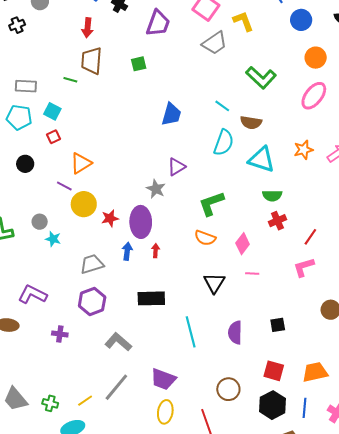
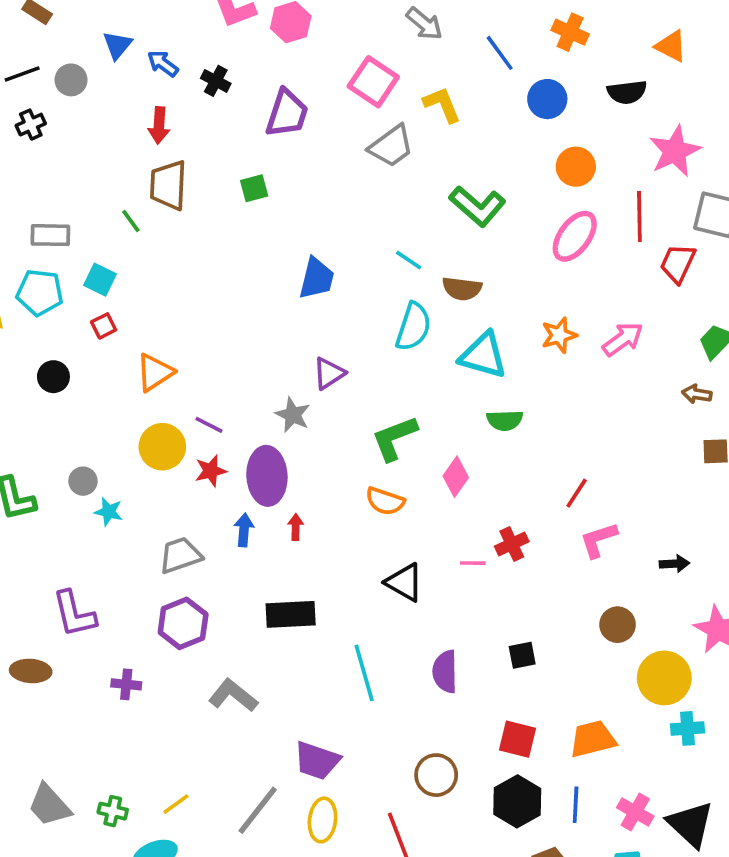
green line: (70, 80) -> (131, 221), turned 40
purple line: (64, 186) -> (209, 425), moved
red cross: (277, 221) -> (512, 544), moved
pink diamond: (243, 244) -> (456, 477), moved
pink L-shape: (304, 267) -> (598, 540), moved
black triangle: (214, 283) -> (404, 582), turned -30
purple L-shape: (33, 294) -> (74, 614), turned -128
gray line: (116, 387) -> (258, 810), moved

